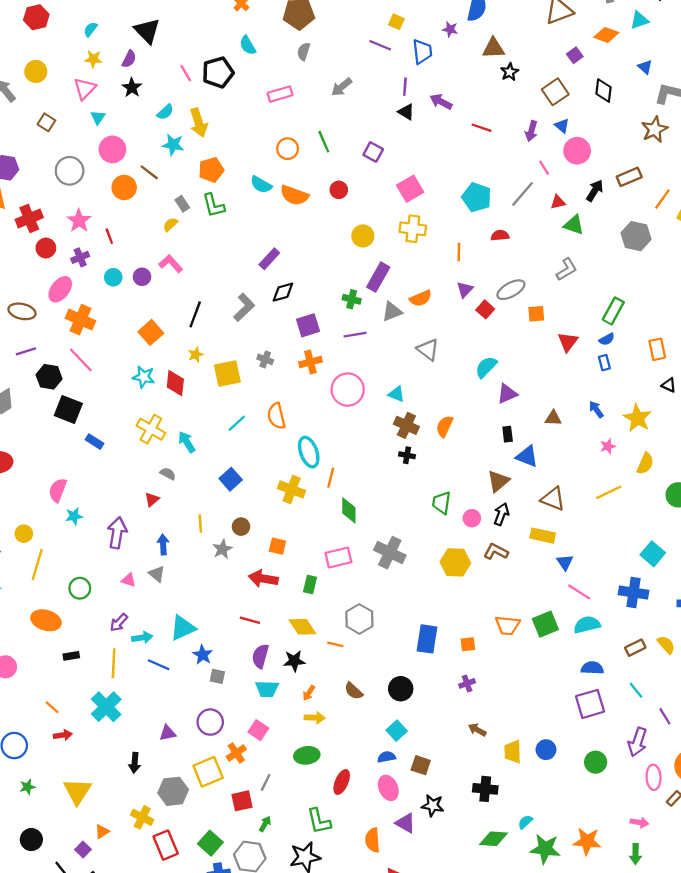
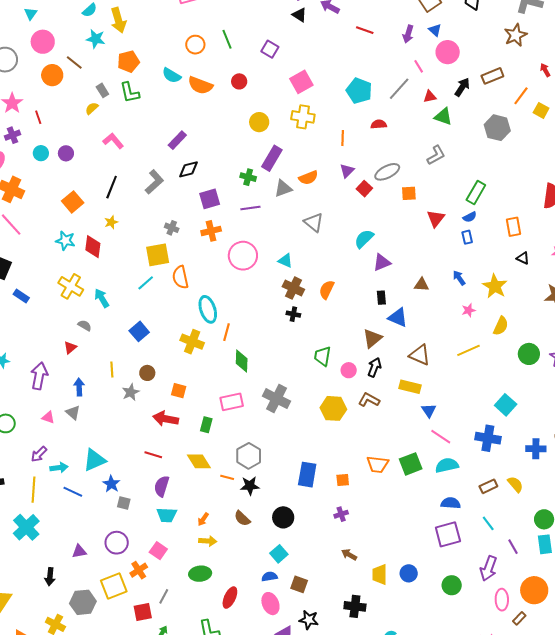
pink L-shape: (171, 264) -> (113, 141), moved
yellow square: (227, 373) -> (158, 255), moved
black star: (294, 661) -> (250, 486), moved

